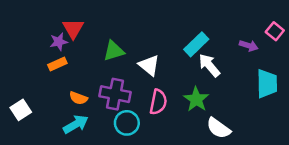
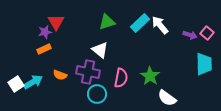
pink square: (275, 31) -> (207, 33), moved
cyan rectangle: (196, 44) -> (140, 23), moved
green triangle: (114, 51) -> (107, 22), moved
white triangle: (149, 65) -> (100, 50), moved
white arrow: (209, 65) -> (160, 25), moved
cyan arrow: (76, 124) -> (33, 82), moved

